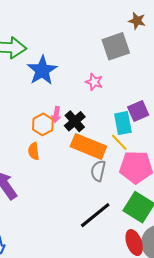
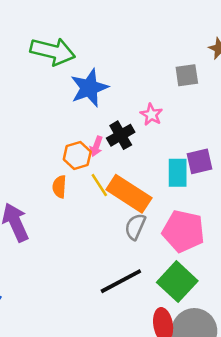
gray square: (116, 46) -> (187, 75), size x0.7
black cross: (75, 121) -> (121, 135), moved
yellow line: (119, 142) -> (99, 185), moved

